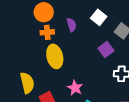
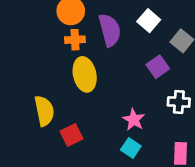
purple semicircle: (71, 25) -> (110, 30), size x1.6
pink star: (75, 88) -> (134, 120), moved

